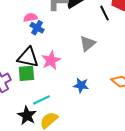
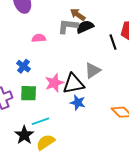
blue cross: (37, 28) -> (23, 66), moved
black triangle: (28, 57) -> (73, 84), moved, turned -30
blue star: (81, 85) -> (78, 103), moved

